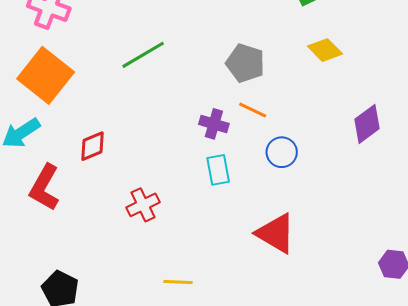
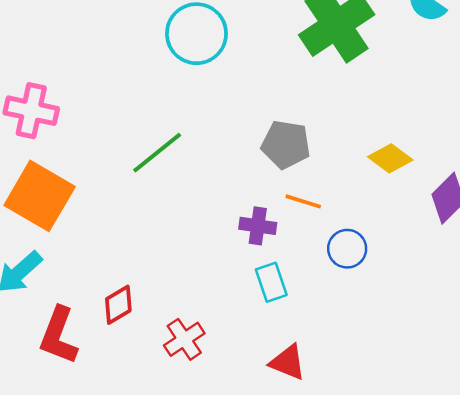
yellow diamond: (325, 50) -> (390, 158), moved
red diamond: (92, 146) -> (118, 305), moved
red triangle: (276, 233) -> (288, 362), moved, size x0.7

